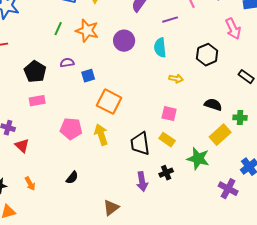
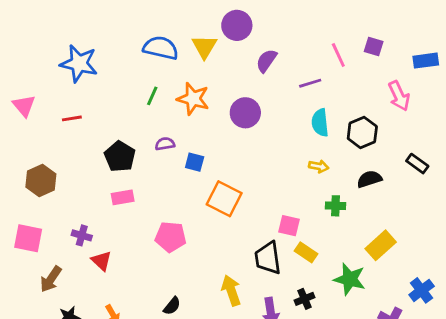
cyan semicircle: (160, 48) -> (320, 123), moved
blue square: (88, 76) -> (195, 162), turned 32
black semicircle: (213, 105) -> (369, 179), moved, turned -36
pink square: (169, 114) -> (289, 226), moved
green cross: (240, 118) -> (336, 206), moved
yellow arrow: (101, 135) -> (231, 290), moved

